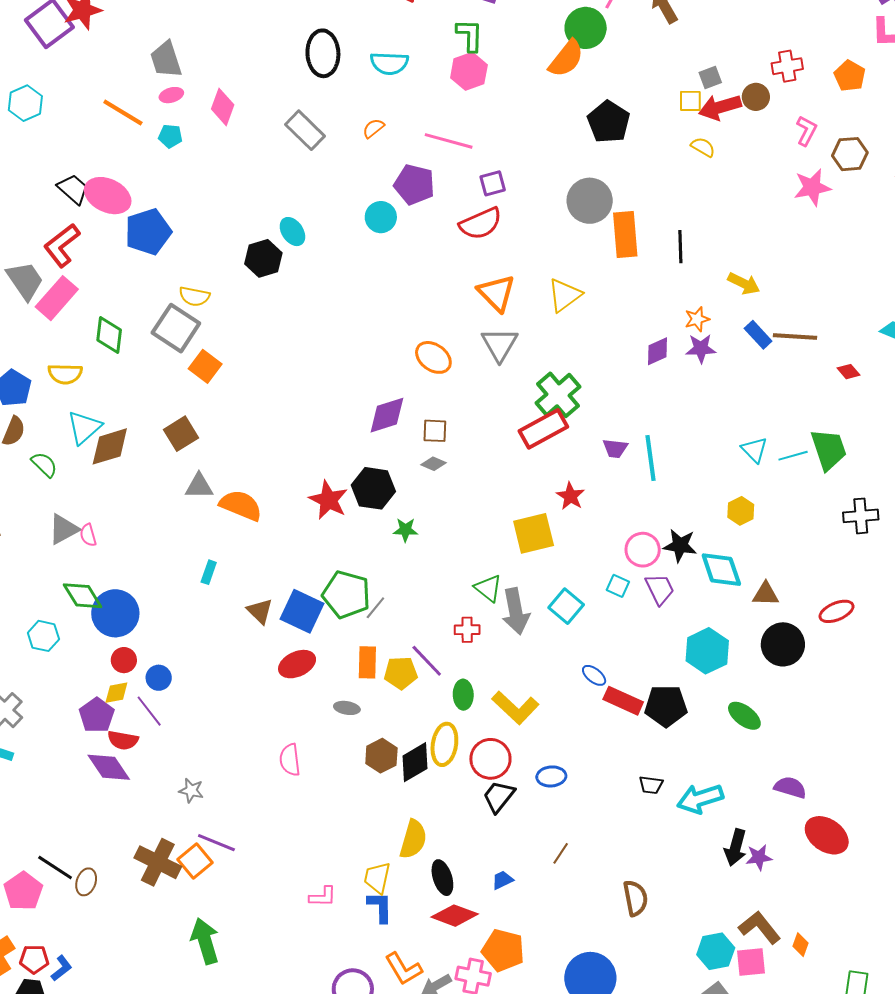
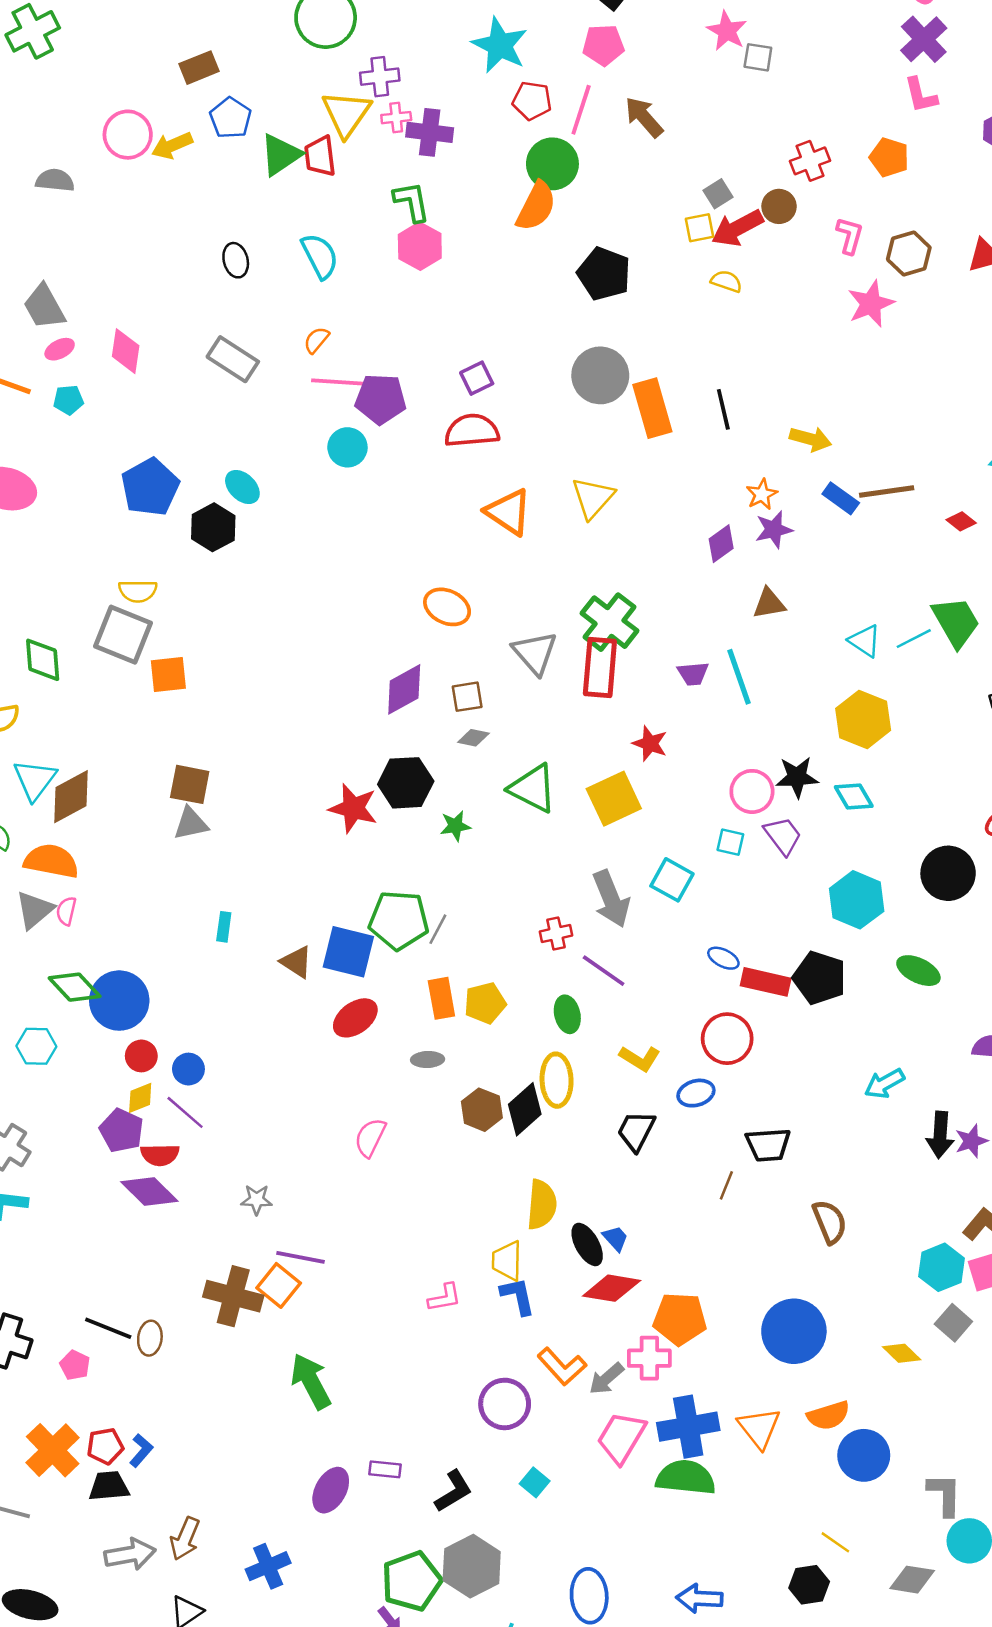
black ellipse: (323, 53) -> (236, 260), size x0.6
cyan semicircle: (389, 63) -> (320, 256), turned -108
pink line: (449, 141) -> (342, 382), moved
red semicircle: (481, 224) -> (472, 431), turned -150
blue pentagon: (148, 232) -> (150, 487), moved
gray triangle: (500, 344) -> (535, 653), moved
orange square: (205, 366) -> (168, 674), turned -32
red rectangle: (543, 429) -> (600, 668), turned -45
brown square: (181, 434) -> (190, 784), moved, turned -36
orange semicircle: (241, 505) -> (51, 861), moved
yellow hexagon: (741, 511) -> (863, 719), size x1.6
pink semicircle: (88, 535) -> (66, 911), turned 40
cyan diamond: (721, 570) -> (854, 797), size x0.7
green triangle: (488, 588) -> (533, 788), moved, size x1.4
brown triangle: (766, 594) -> (769, 603), moved
purple line: (427, 661) -> (604, 971), moved
black pentagon: (666, 706) -> (819, 978), turned 30
yellow L-shape: (515, 708) -> (640, 1058), moved, size x0.7
red circle: (490, 759) -> (727, 1039), moved
pink semicircle: (290, 760) -> (370, 1137), turned 44
black trapezoid: (651, 785) -> (768, 1145), moved, size x1.5
cyan arrow: (700, 799) -> (884, 1084), size x0.7
blue trapezoid: (502, 880) -> (615, 1238), moved, turned 85
pink pentagon: (23, 891) -> (75, 1365), size x0.6

